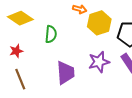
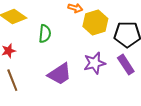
purple trapezoid: (66, 73) -> (60, 74), turned 60

